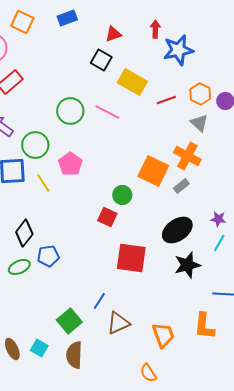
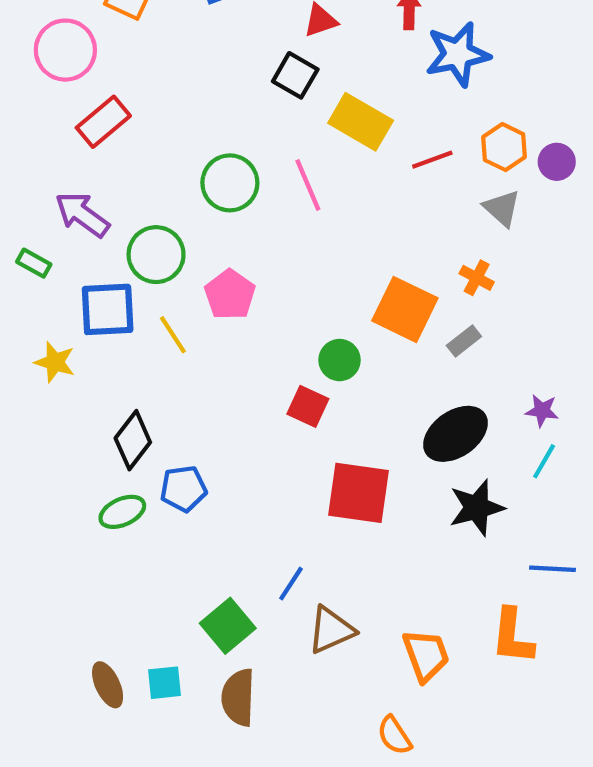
pink line: (107, 112) -> (308, 185), turned 40
orange cross: (187, 156) -> (477, 278), size x0.6
cyan square: (39, 348) -> (164, 683), turned -36

